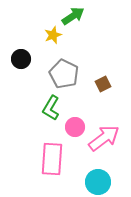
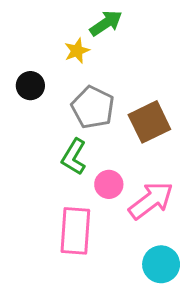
brown square: (103, 84) -> (149, 122), size x1.8
cyan circle: (98, 182) -> (161, 264), moved

